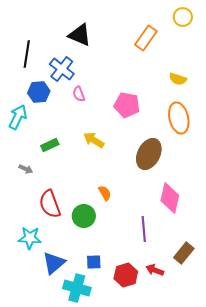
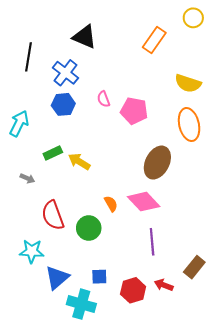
yellow semicircle: (178, 79) -> (188, 83), size x1.4
blue hexagon: (39, 92) -> (63, 104), moved
pink semicircle: (79, 94) -> (103, 99), moved
yellow arrow: (94, 140) -> (79, 161), moved
pink diamond: (170, 198) -> (144, 202), moved, turned -56

